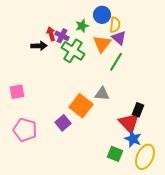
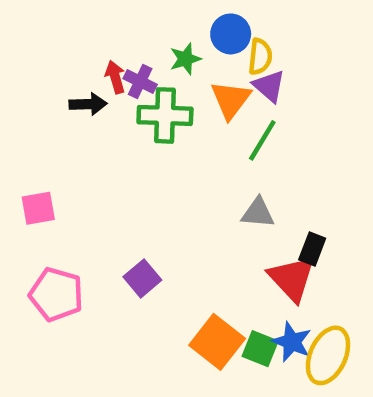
green cross: (73, 51) -> (165, 115), turned -30
gray triangle: (102, 94) -> (258, 213), moved
orange square: (81, 106) -> (217, 342), moved
blue star: (133, 139) -> (292, 342), moved

